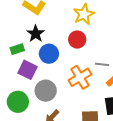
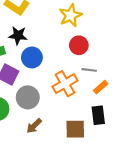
black star: (36, 34) -> (18, 36), turned -30
red circle: (77, 40) -> (79, 45), moved

